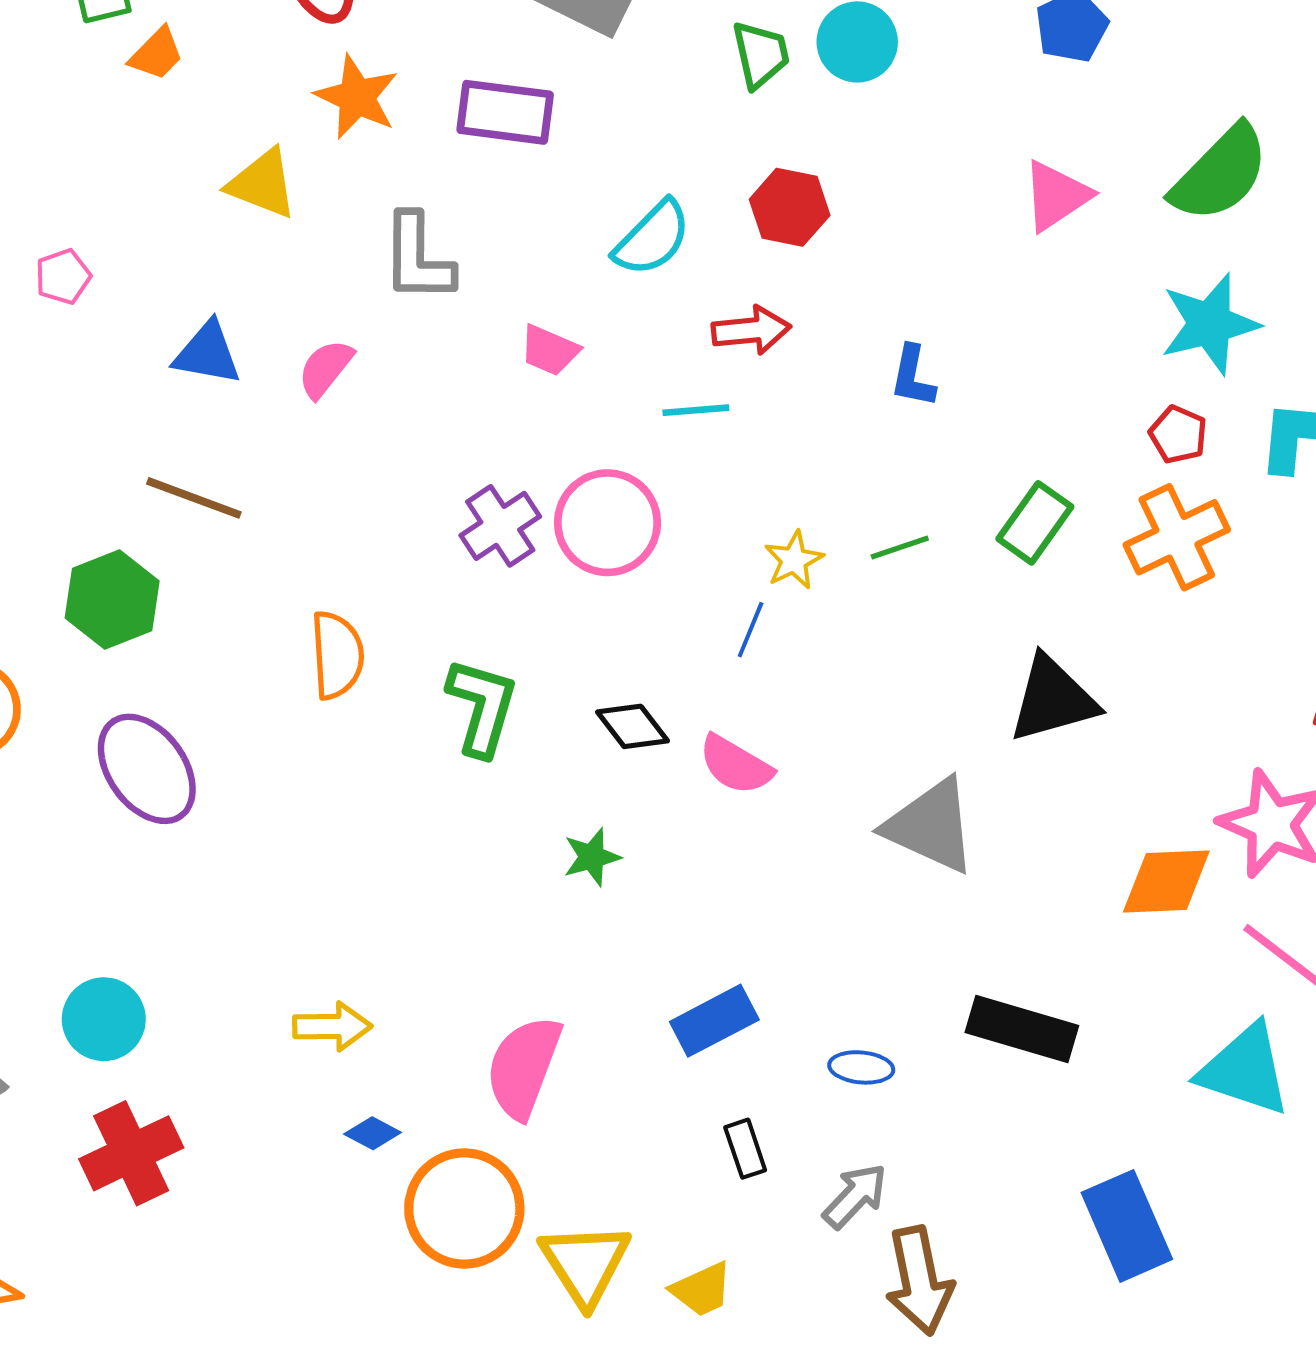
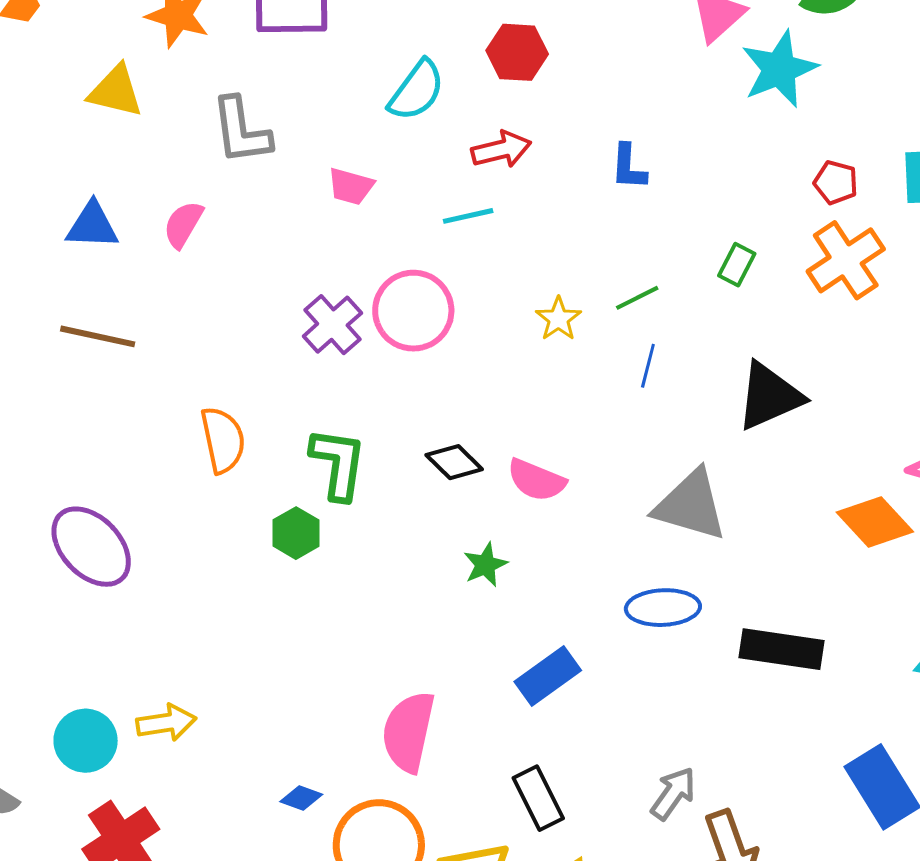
cyan star: (1210, 324) -> (779, 69), moved
green rectangle: (1035, 523) -> (737, 265), size x0.7
green hexagon: (112, 599) -> (296, 533), moved, size x0.7
blue line: (751, 630) -> (648, 366), moved
green star: (592, 857) -> (485, 565), moved
orange diamond: (1166, 882) -> (875, 522), turned 58
yellow arrow: (332, 1026) -> (166, 723), moved
blue ellipse: (861, 1067) -> (663, 608), moved, size x1.5
black rectangle: (745, 1149) -> (538, 798), moved, size x1.4

